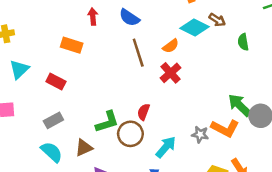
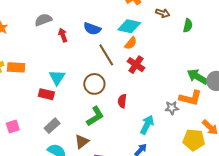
cyan diamond: (194, 28) -> (129, 26), moved
green semicircle: (243, 42) -> (188, 26), turned -144
orange rectangle: (72, 45) -> (16, 67), moved
cyan triangle: (19, 69) -> (57, 77), moved
brown circle: (130, 134) -> (94, 84), moved

